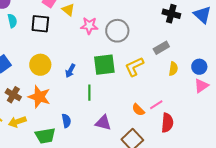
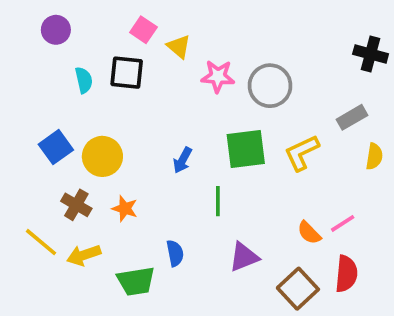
cyan semicircle: (12, 21) -> (84, 80), moved
yellow circle: (40, 65) -> (102, 156), moved
orange star: (39, 97) -> (125, 209), size x0.6
purple triangle: (103, 123) -> (244, 257), turned -36
red semicircle: (167, 123) -> (346, 274), moved

